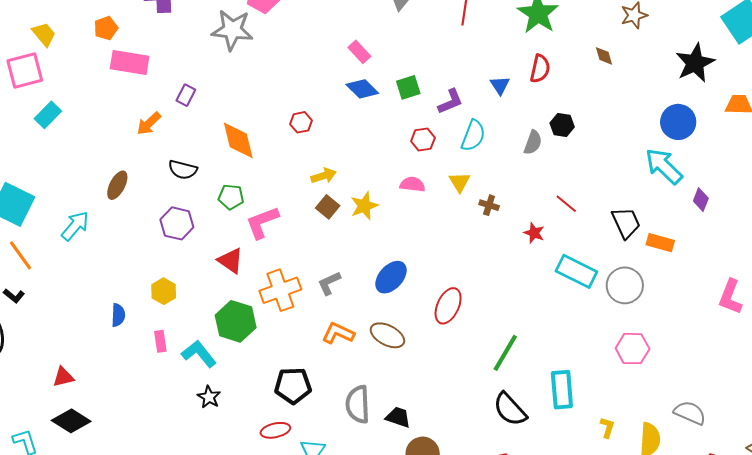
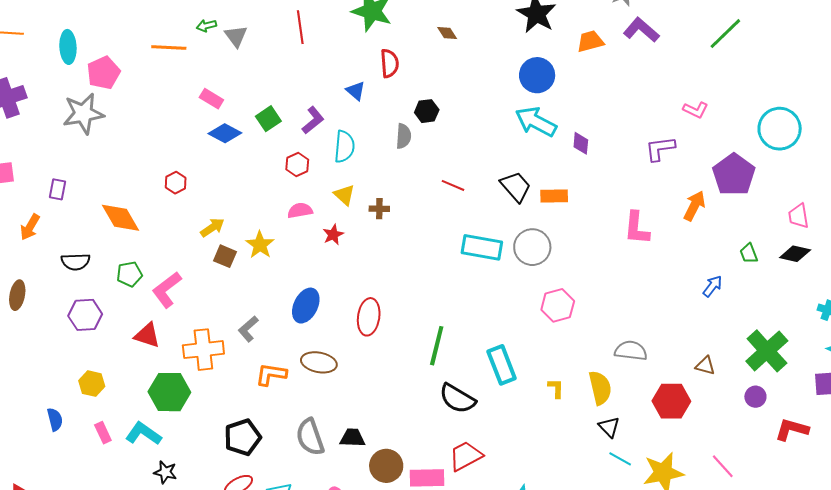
red star: (534, 233) -> (333, 235), moved, turned -30
orange cross: (280, 290) -> (203, 350), turned 30

